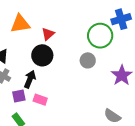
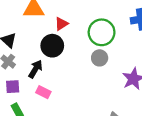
green circle: (100, 36) -> (102, 32), moved
purple square: (19, 96) -> (13, 87), moved

